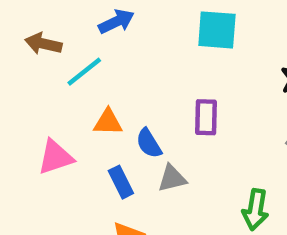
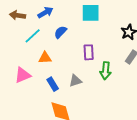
brown arrow: (43, 44) -> (18, 15), moved
blue semicircle: (149, 143) -> (60, 32), moved, turned 80
green arrow: (255, 210) -> (106, 71), moved

